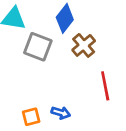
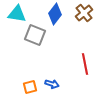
brown cross: (84, 45) -> (84, 13), moved

